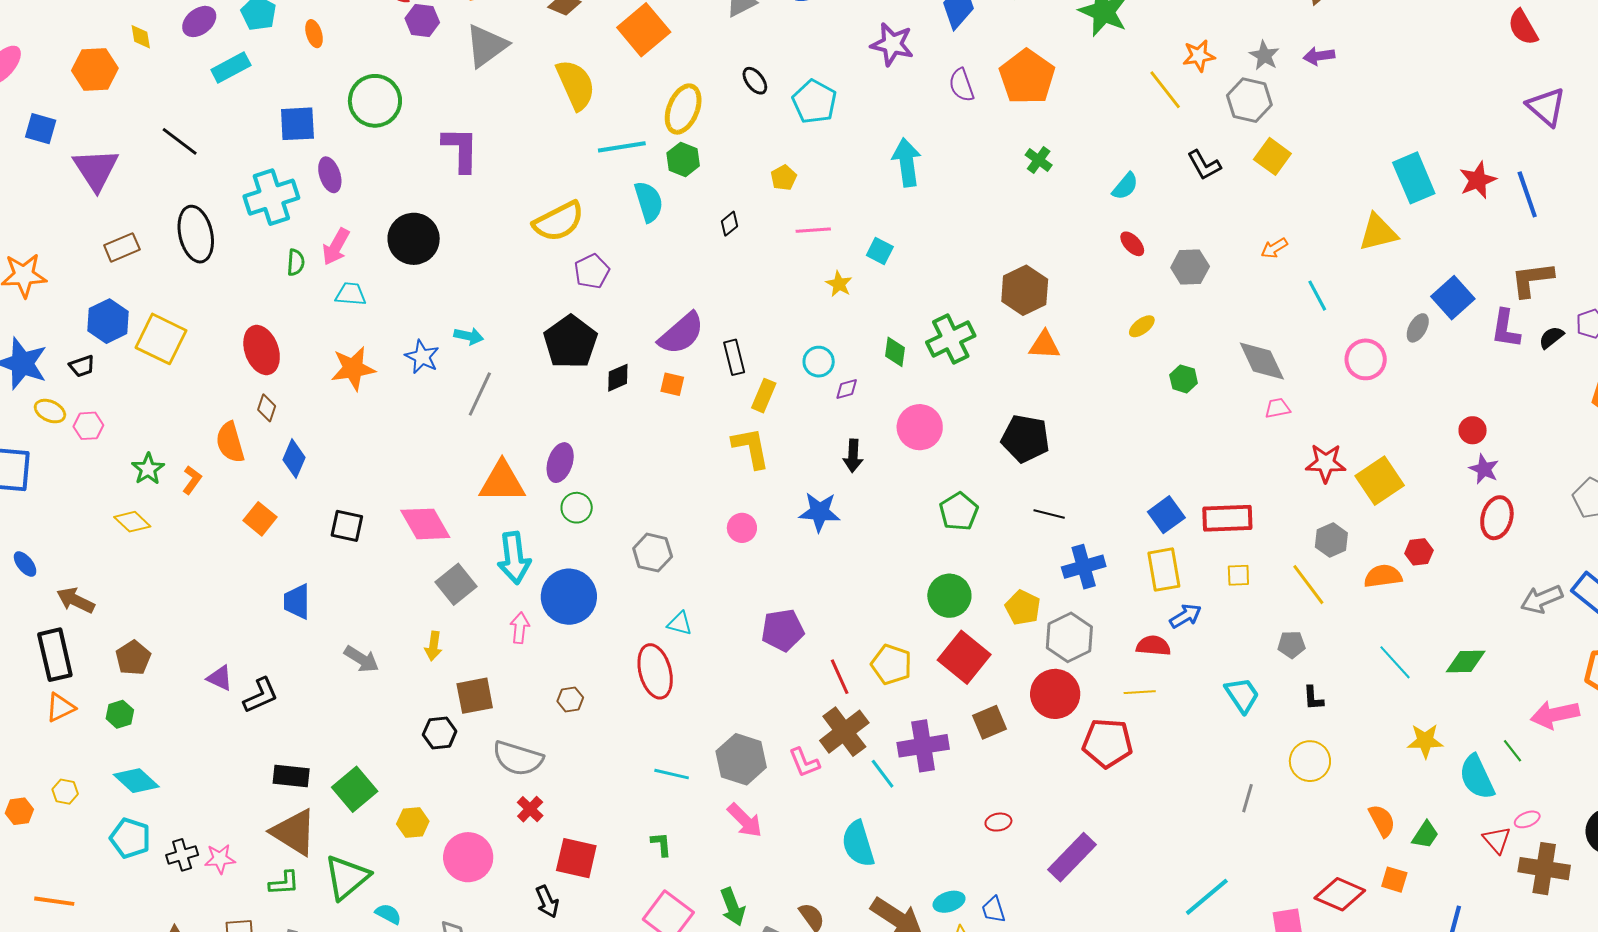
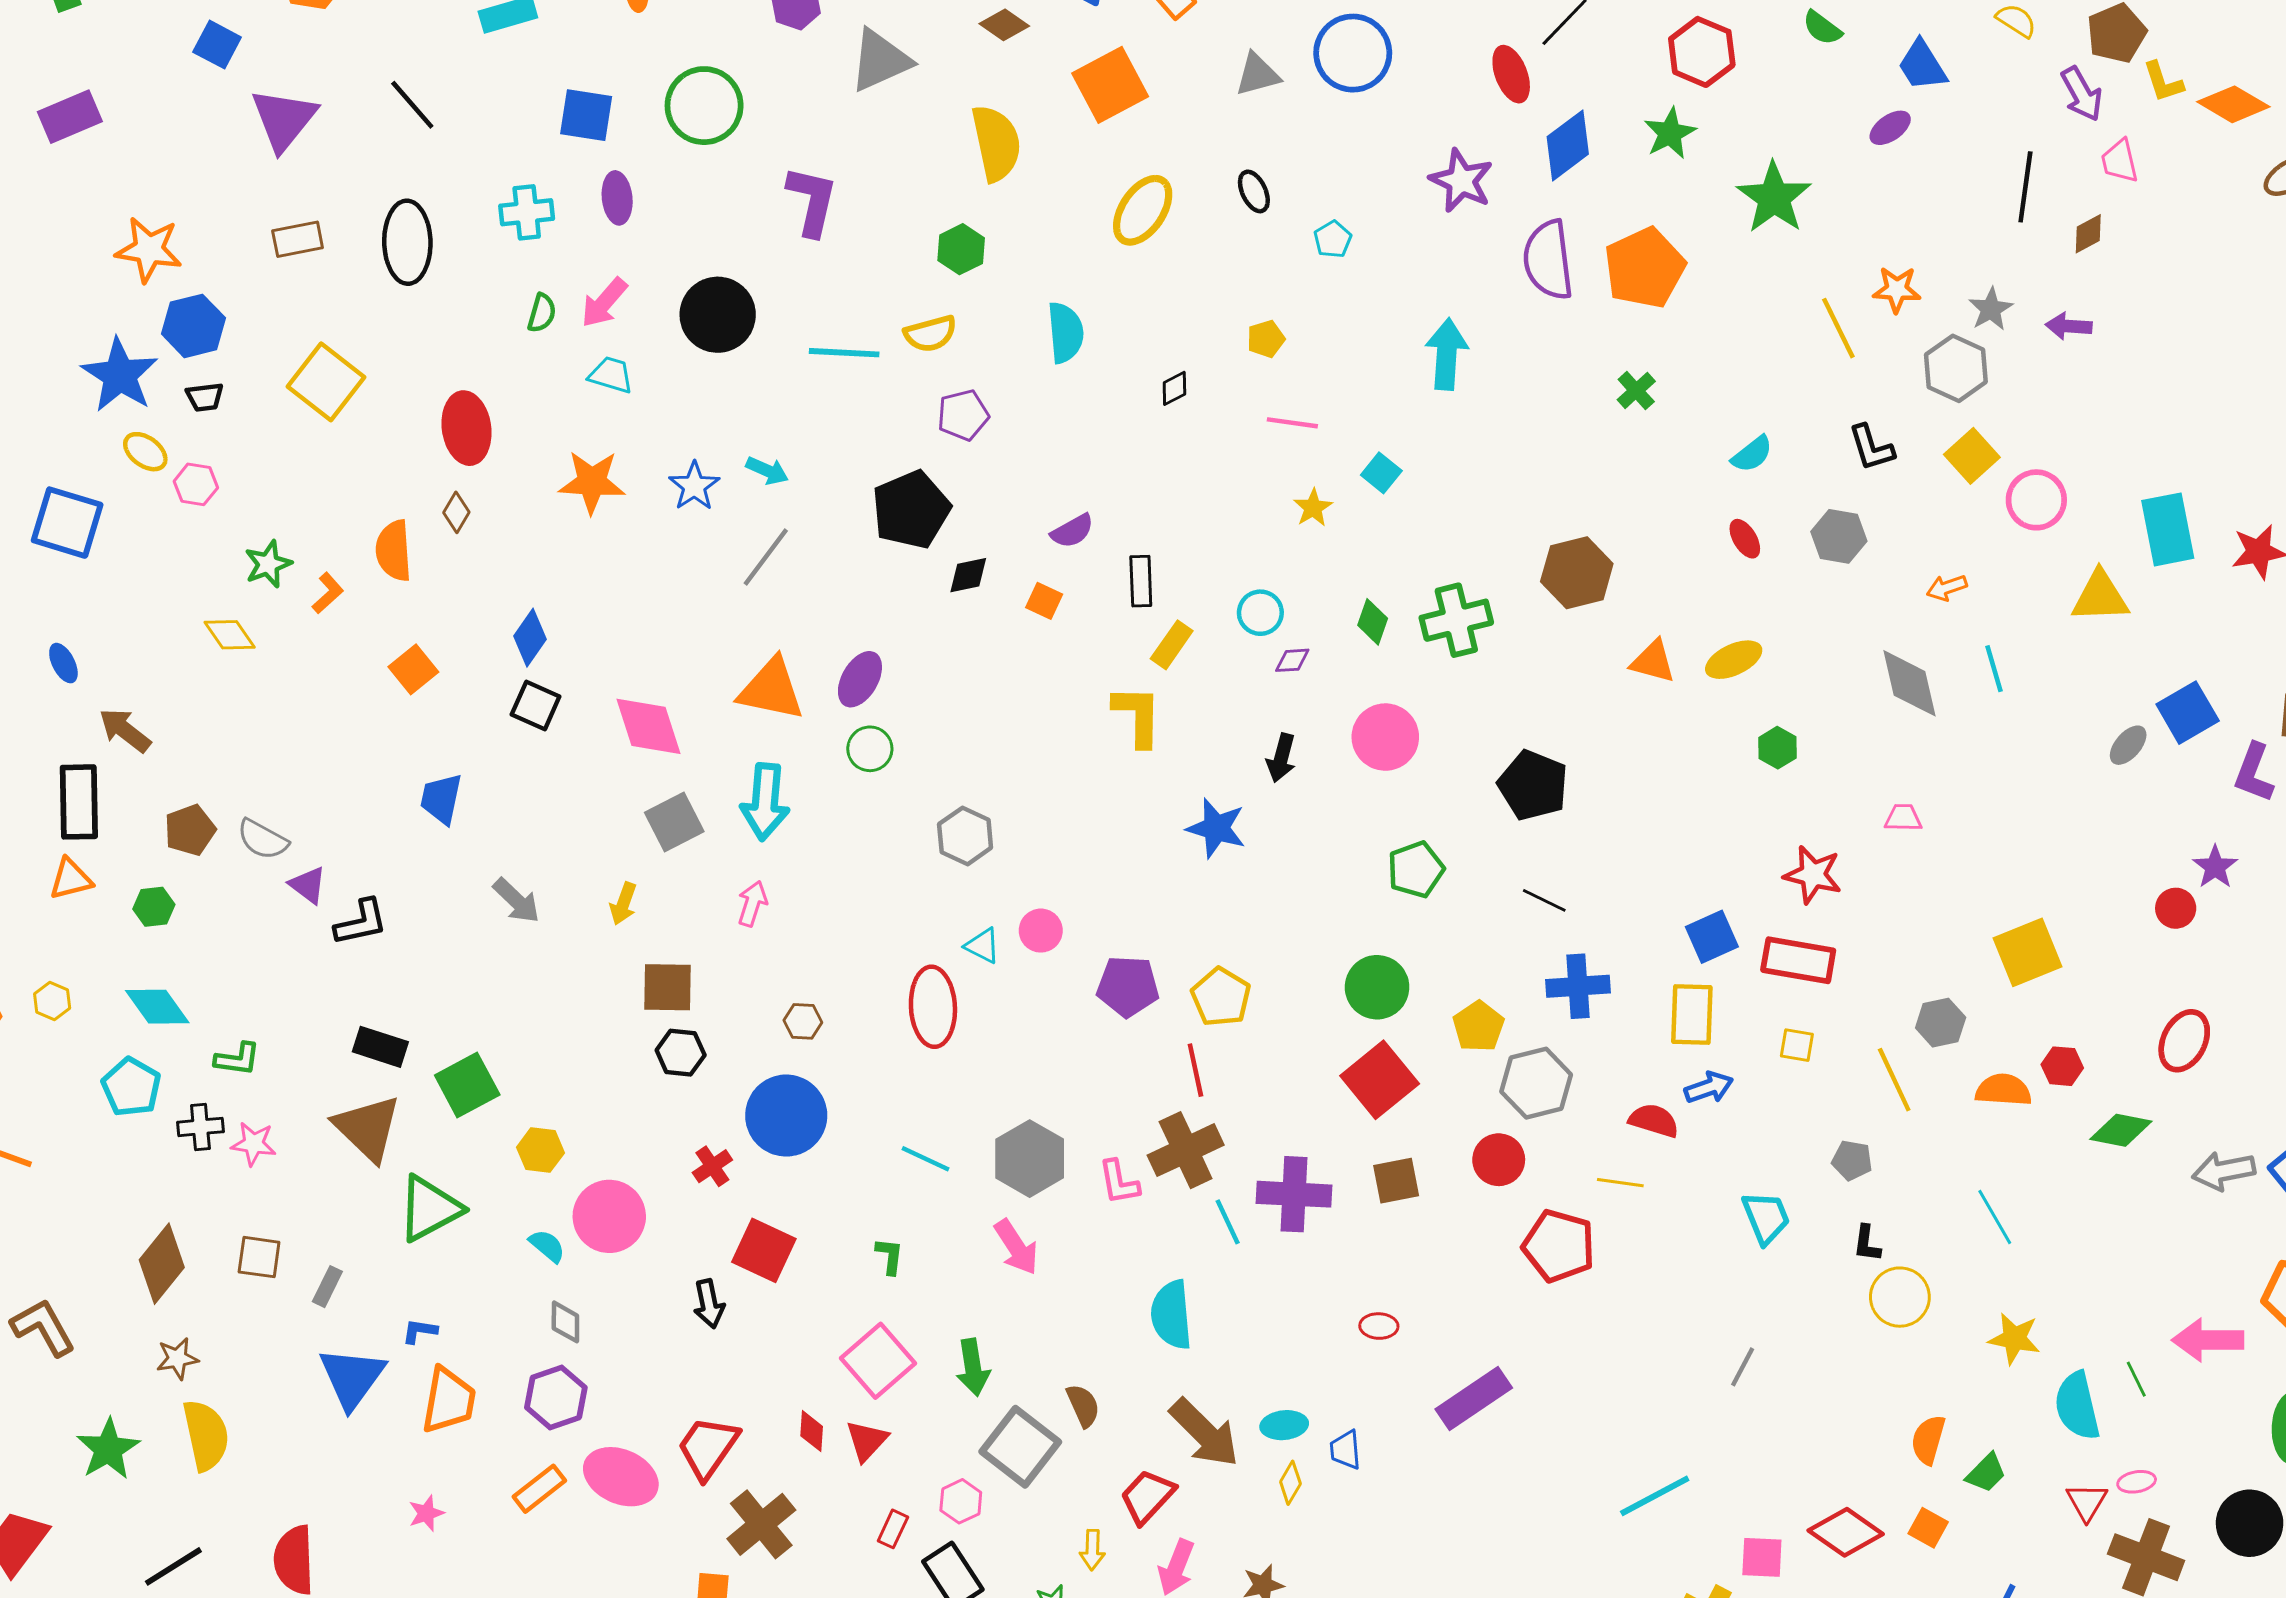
purple semicircle: (961, 85) -> (1548, 260), size x1.6
cyan pentagon: (814, 102) -> (1333, 239), size x0.6
cyan line: (622, 147) -> (844, 353), moved
green hexagon: (683, 159) -> (961, 249), moved
cyan cross: (271, 197) -> (527, 212), size x0.7
yellow semicircle: (559, 221) -> (930, 334), size x0.7
gray hexagon: (1190, 267) -> (1839, 536), moved
blue hexagon: (108, 321) -> (193, 326), moved
yellow ellipse: (1142, 326) -> (1734, 660), size x1.4
purple semicircle: (681, 333) -> (1072, 531), size x0.6
orange triangle: (1044, 345) -> (1653, 661), moved
pink circle: (1366, 359) -> (2036, 500), moved
gray diamond: (1262, 361) -> (1909, 683), moved
blue diamond: (294, 459) -> (530, 638), moved
red star: (1326, 463) -> (1813, 875), moved
purple star: (1484, 469) -> (2215, 867), moved
pink circle: (742, 528) -> (1041, 931), moved
blue circle: (569, 597) -> (786, 1116), moved
green diamond: (1466, 661) -> (2121, 1130), moved
yellow pentagon: (891, 664) -> (1221, 997), moved
red circle: (1055, 694) -> (1499, 1160), size x0.7
black hexagon: (440, 733) -> (681, 1053), moved
gray semicircle: (518, 758) -> (263, 839), moved, size x0.7
yellow circle: (1310, 761) -> (1900, 1297), moved
orange semicircle: (1382, 821) -> (1928, 1440), turned -148
green L-shape: (284, 883) -> (237, 1059), moved
cyan semicircle: (388, 914) -> (547, 1246), moved

